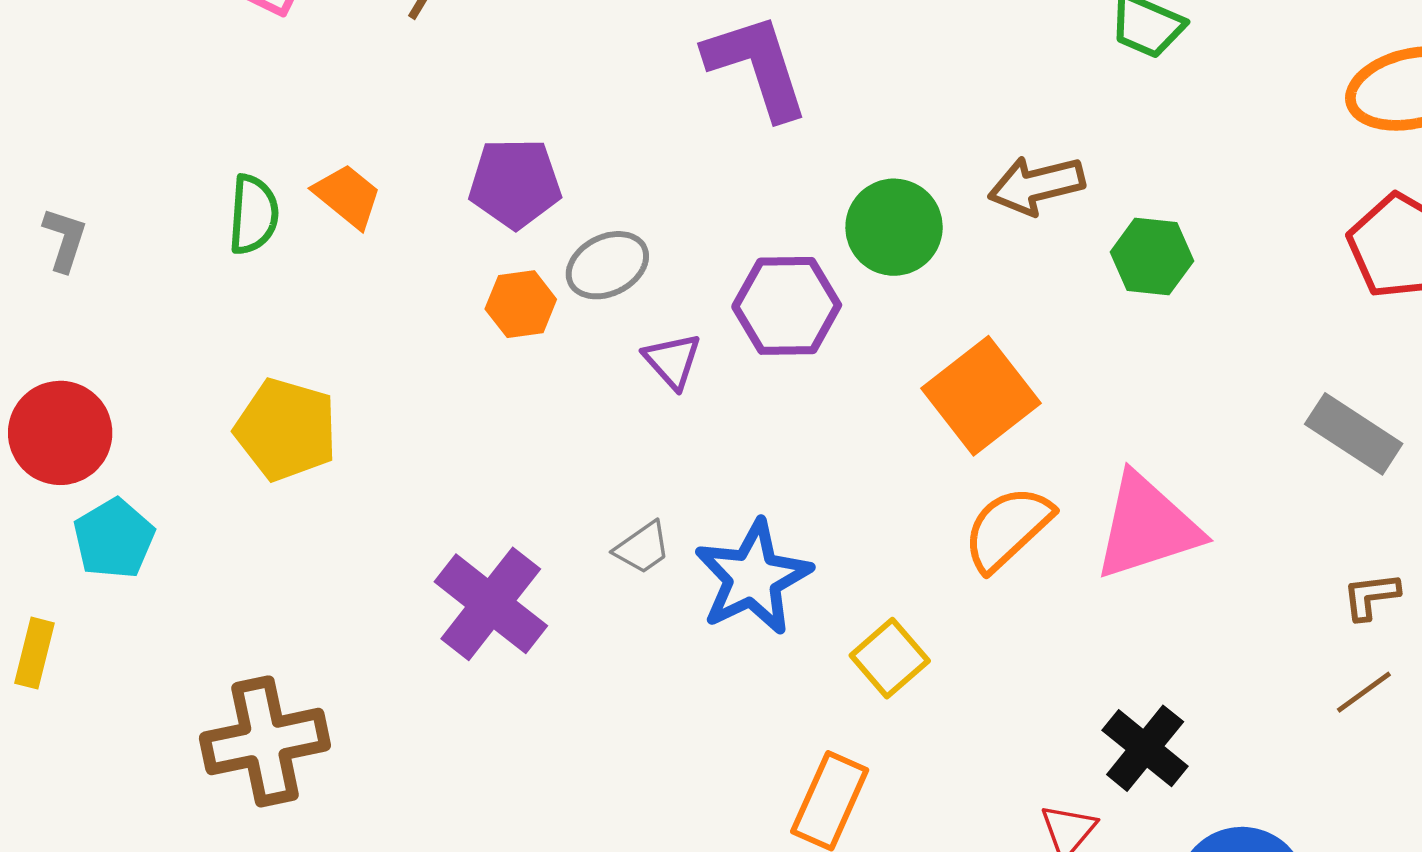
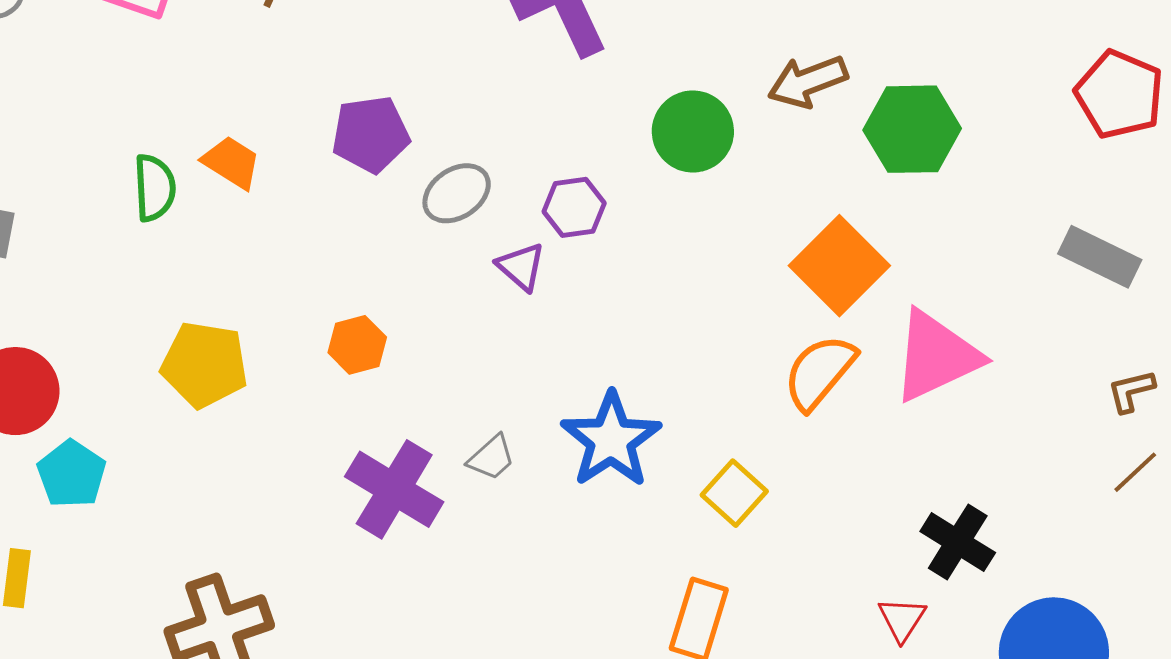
green hexagon: (1152, 256) -> (912, 129), size x1.4
orange hexagon: (521, 304) -> (357, 345), moved
purple hexagon: (787, 306) -> (574, 207), moved, size x0.7
orange square: (981, 396) -> (839, 266), moved
gray trapezoid: (642, 548) -> (491, 458), moved

